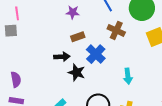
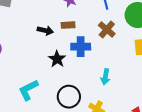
blue cross: (96, 54) -> (81, 47), turned 30
black arrow: (62, 57) -> (45, 30), moved

